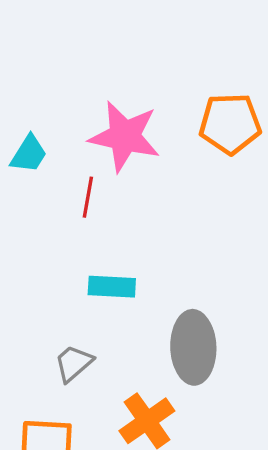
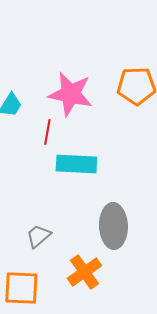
cyan rectangle: (112, 287) -> (76, 164), moved, size x1.4

